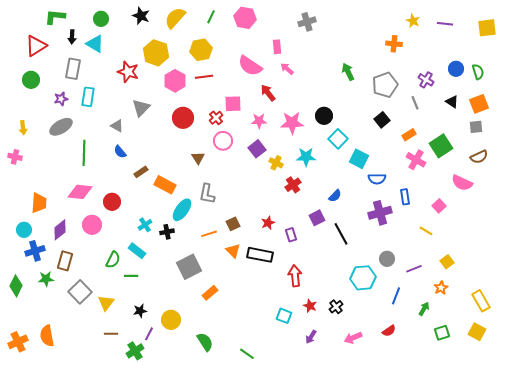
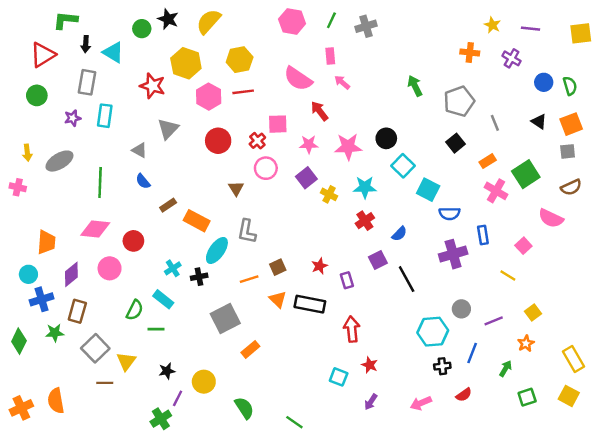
green line: (211, 17) -> (331, 20), moved
green circle: (101, 19) -> (142, 29), moved
purple cross: (426, 80) -> (512, 58), moved
gray ellipse: (61, 127) -> (59, 161), moved
red cross: (293, 185) -> (365, 221), moved
black cross: (336, 307) -> (442, 366), moved, turned 32
brown line: (111, 334) -> (105, 383), moved

